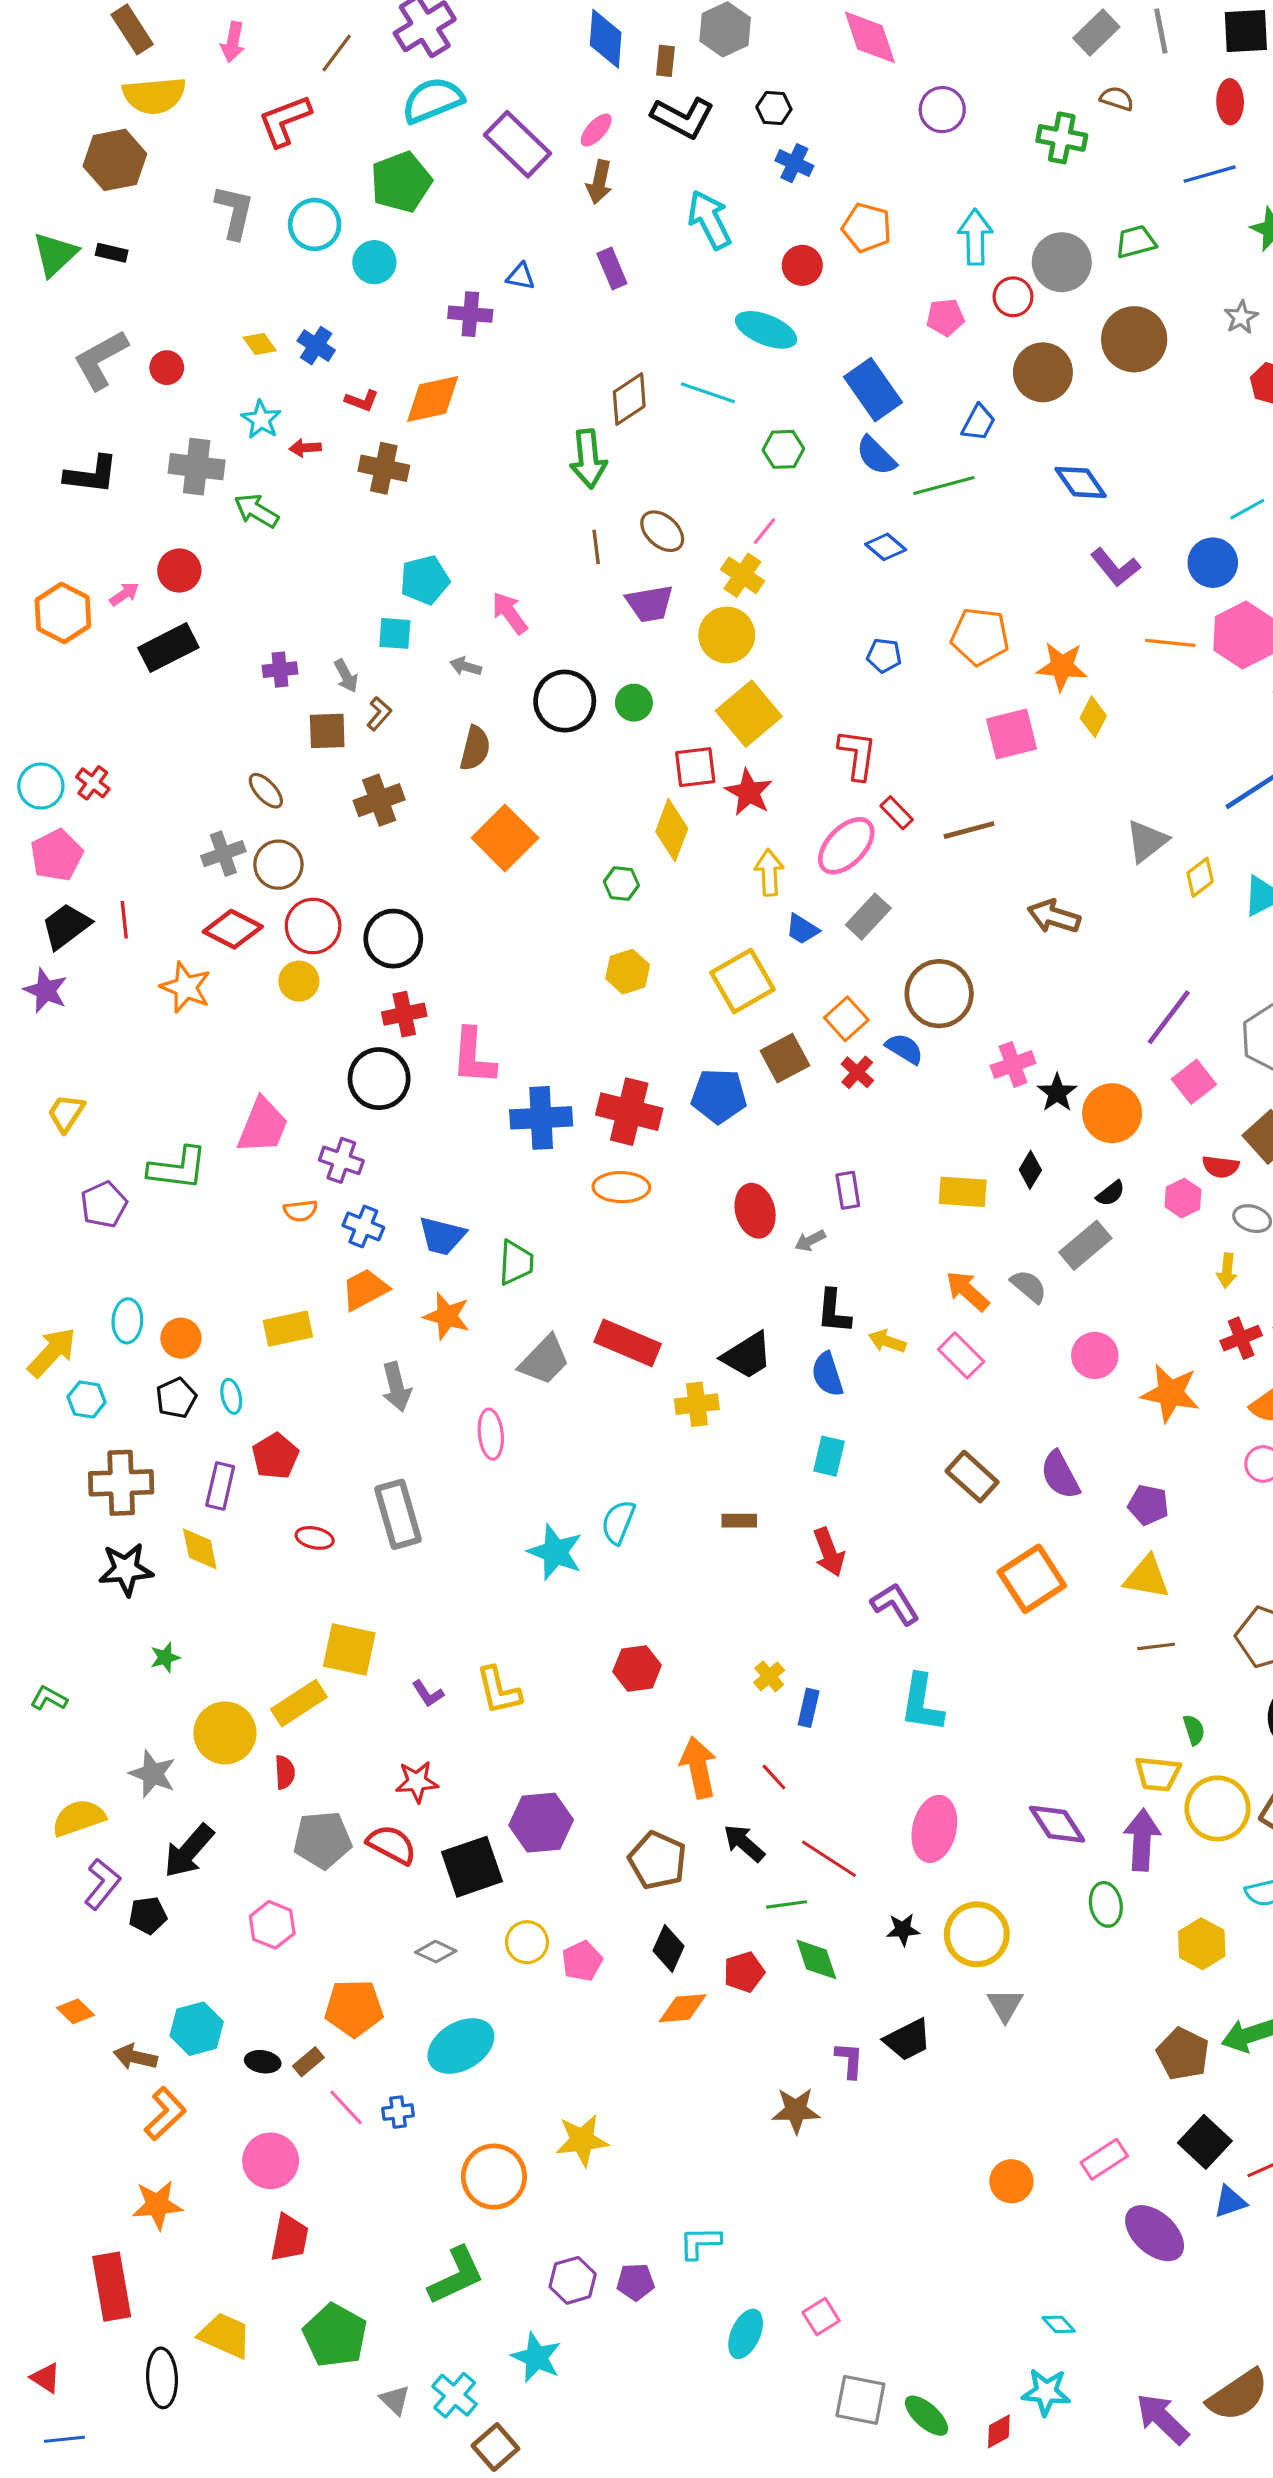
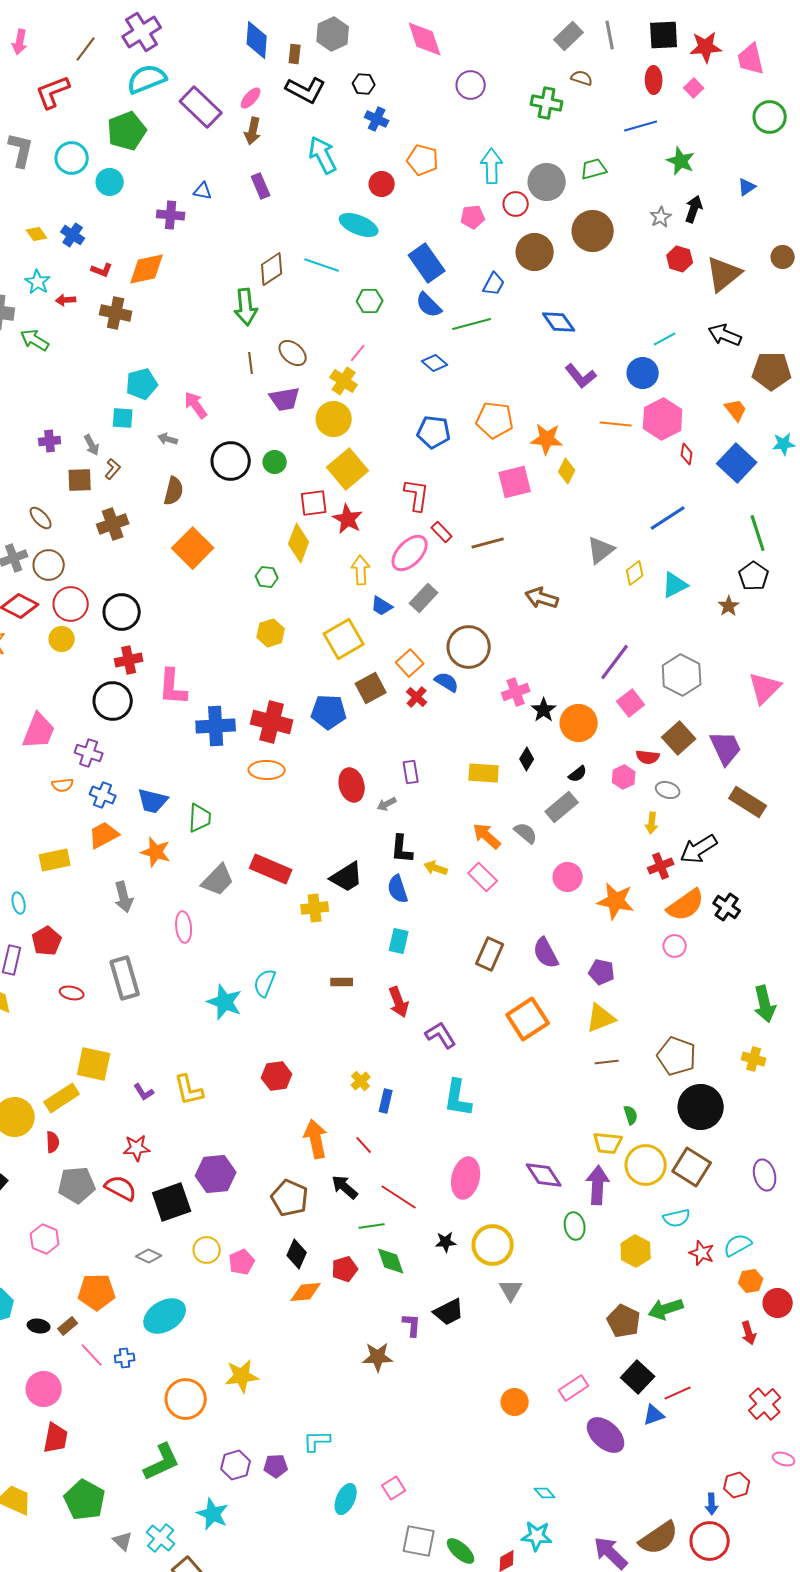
blue pentagon: (884, 655) -> (434, 432), size x1.5
brown rectangle: (972, 1477) -> (490, 954), turned 72
yellow triangle: (1147, 1577) -> (601, 1018), turned -32

